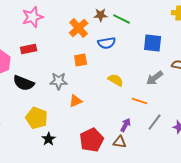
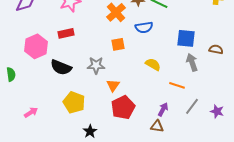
blue square: (153, 43) -> (186, 38), moved
gray arrow: (155, 78) -> (192, 62), turned 108
orange triangle: (76, 101) -> (113, 85), turned -32
black star: (49, 139) -> (90, 131), moved
red pentagon: (92, 140) -> (123, 107), moved

